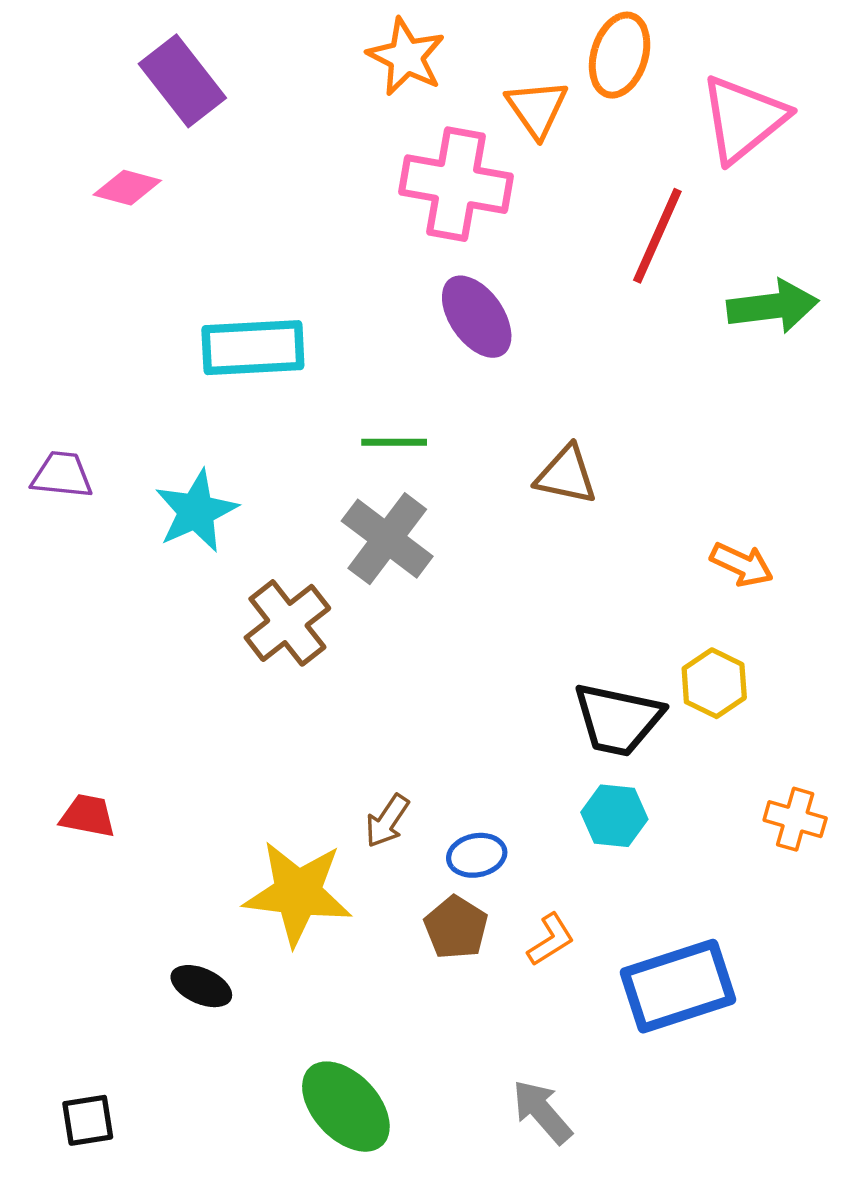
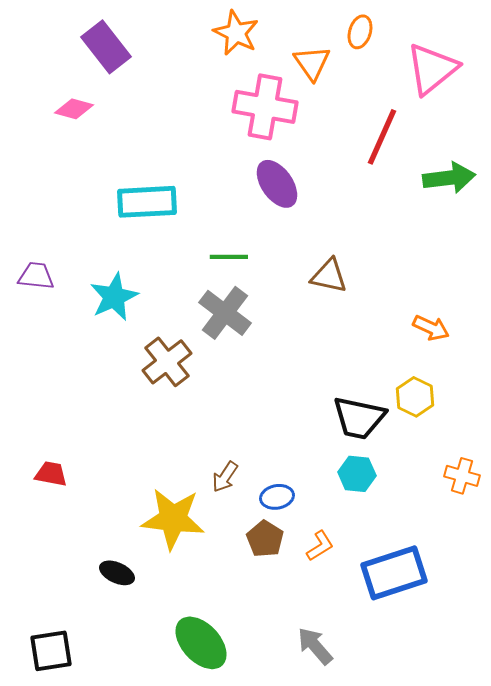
orange ellipse: (620, 55) -> (360, 32), size x0.7
black square: (88, 1120) -> (51, 651), size x1.4

